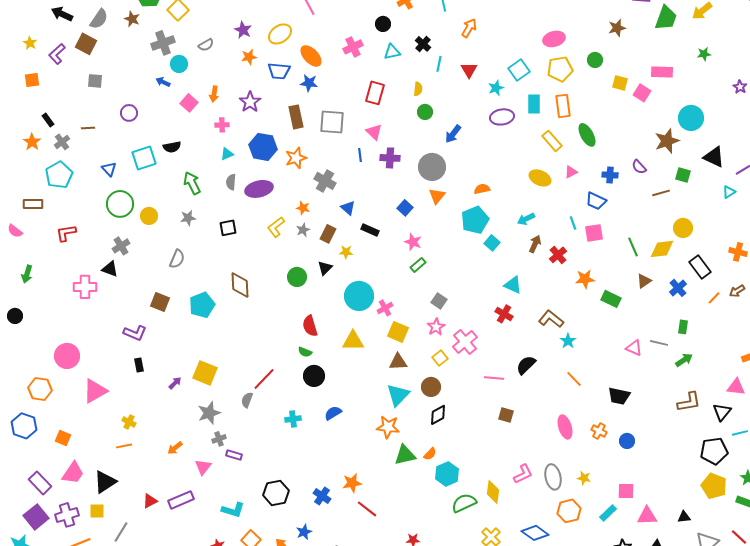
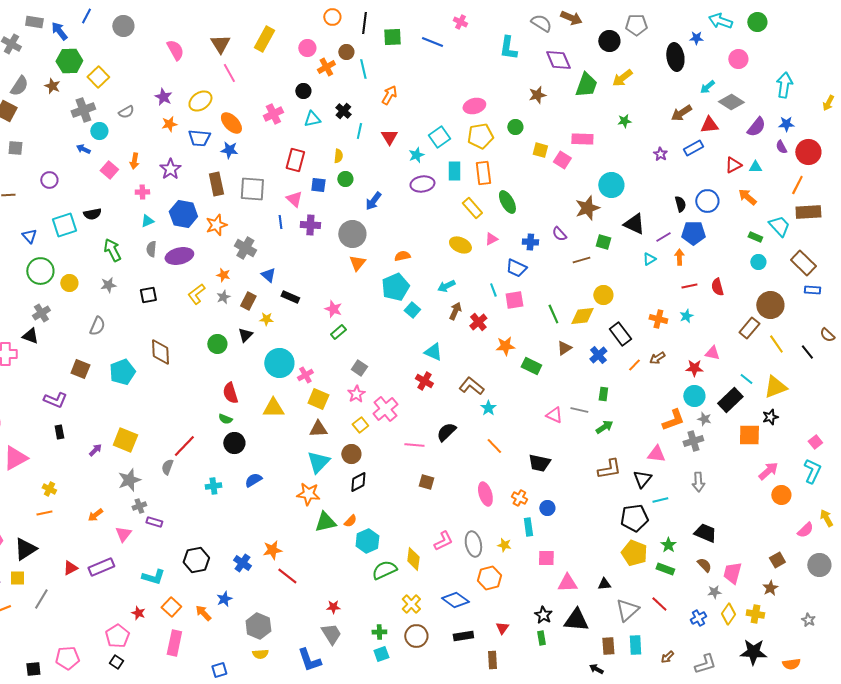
blue square: (405, 208) -> (318, 185), moved, turned -35
cyan rectangle: (608, 513) -> (528, 527), moved, turned -54

